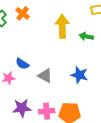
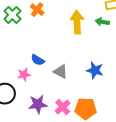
green arrow: (86, 36) -> (102, 22), moved
pink cross: (47, 111) -> (63, 107), turned -35

